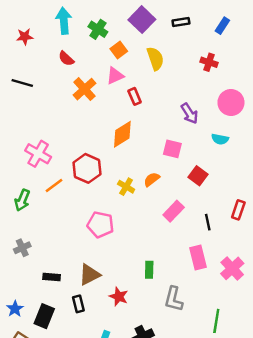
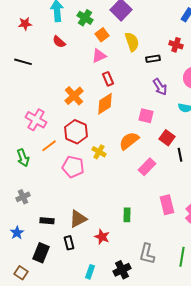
black rectangle: (181, 22) -> (153, 59), moved
orange cross: (85, 89) -> (74, 96), moved
red rectangle: (135, 96) -> (108, 79), moved
orange semicircle: (152, 179) -> (129, 141), size x1.5
yellow cross: (126, 187) -> (99, 152), moved
green arrow: (22, 200) -> (23, 158), turned -42
black line: (208, 222) -> (180, 155), moved
pink pentagon: (100, 225) -> (73, 167), moved
gray L-shape: (174, 299) -> (147, 254), moved
blue star: (15, 309) -> (17, 233), moved

